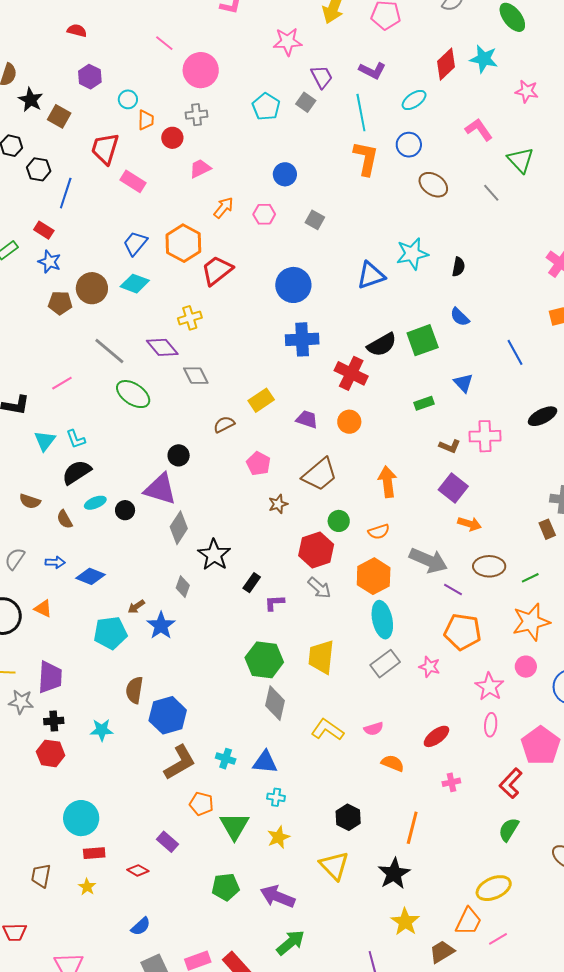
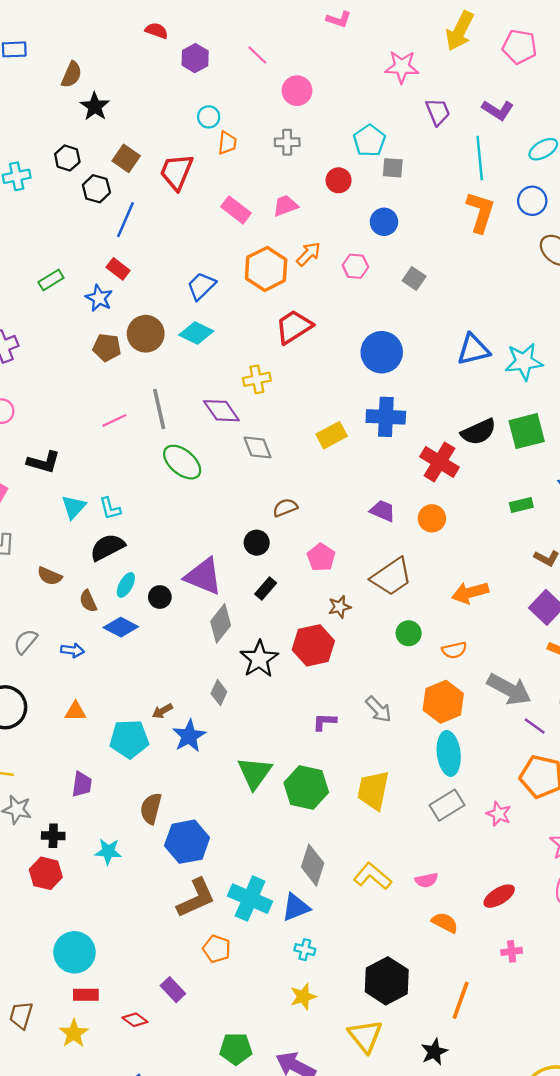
pink circle: (201, 70) -> (297, 91), size x0.7
purple hexagon: (90, 77) -> (195, 58), moved
gray square: (306, 102) -> (393, 168), moved, turned -36
brown square: (59, 116) -> (126, 158), moved
red circle: (172, 138) -> (339, 180), moved
pink rectangle: (133, 181) -> (236, 210), moved
red rectangle: (44, 230) -> (118, 269), moved
orange hexagon: (183, 243) -> (266, 269), moved
cyan star: (412, 254) -> (524, 362), moved
gray line: (109, 351) -> (159, 409), turned 32
pink line: (62, 383) -> (114, 420), moved
yellow rectangle: (261, 400) -> (332, 435), moved
black circle: (179, 455) -> (257, 543), moved
orange arrow: (388, 482) -> (470, 593), turned -104
cyan ellipse: (95, 503) -> (126, 585), turned -45
red hexagon: (316, 550) -> (313, 645), moved
blue diamond: (91, 576) -> (121, 627), moved
black rectangle: (252, 583) -> (266, 589), moved
orange triangle: (43, 609) -> (75, 711), moved, turned -30
purple trapezoid: (50, 677) -> (82, 784), moved, size x0.7
gray diamond: (275, 703) -> (313, 865), moved
cyan cross: (226, 759) -> (250, 899), size x1.8
blue triangle: (265, 762) -> (296, 907), turned -32
black hexagon: (348, 817) -> (387, 981), size x1.5
green triangle: (234, 826) -> (255, 773), moved
black star: (394, 874) -> (434, 1052), size x0.7
yellow star: (87, 887) -> (74, 1033), size x1.4

